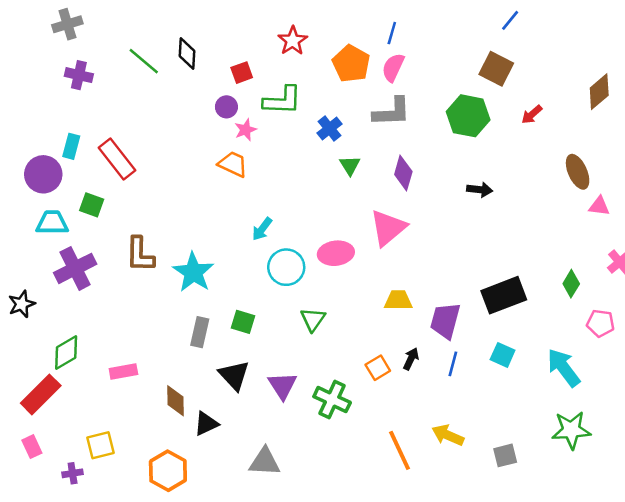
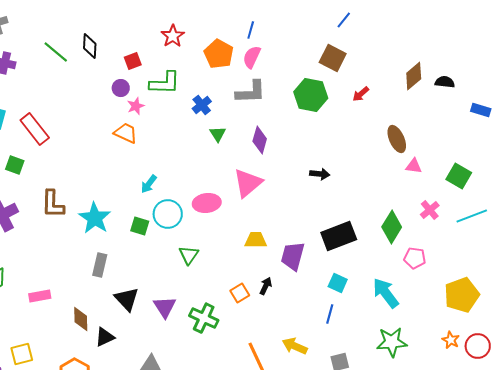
black arrow: (480, 190) -> (320, 174), moved
green diamond: (571, 284) -> (392, 227), size x1.5
green square: (243, 322) -> (140, 226), moved
blue line: (453, 364) -> (330, 314), moved

